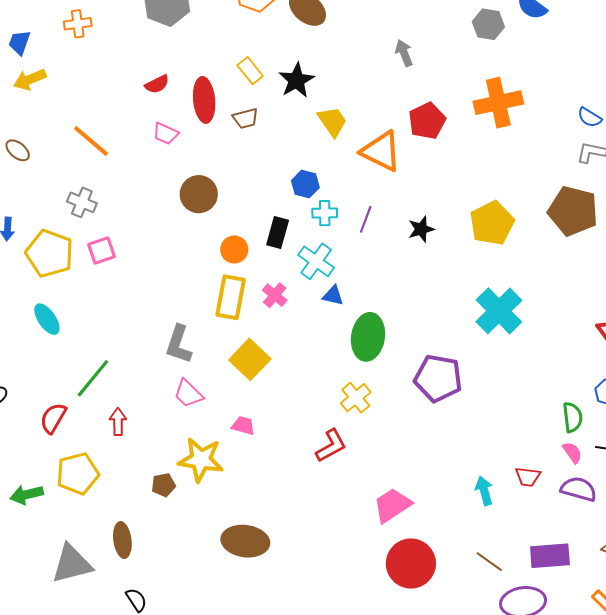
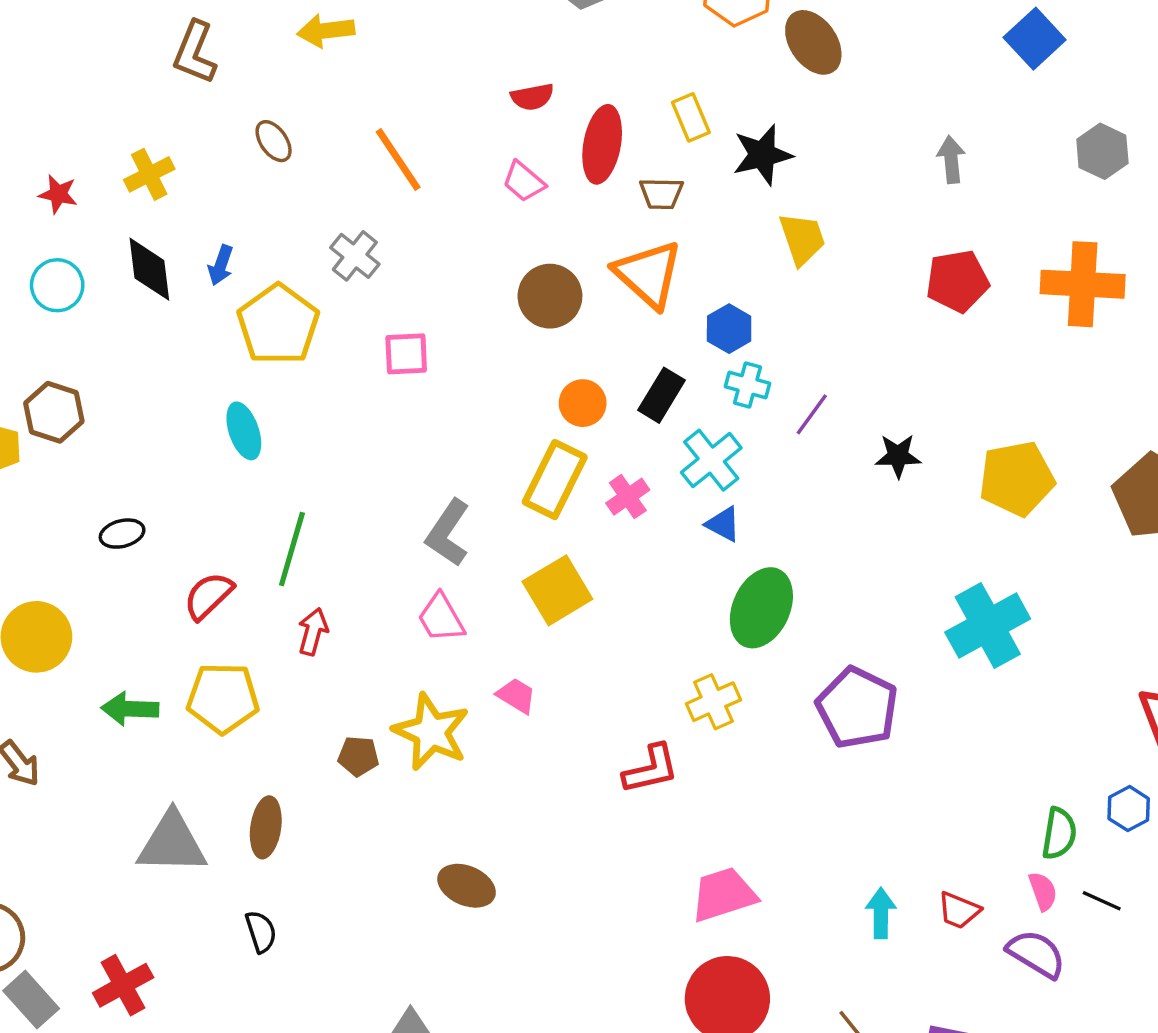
orange triangle: (381, 151) -> (648, 274), moved
pink square: (102, 251) -> (406, 354), moved
green line: (93, 378) -> (292, 549), turned -39
brown ellipse: (245, 541) -> (467, 886), size x0.7

